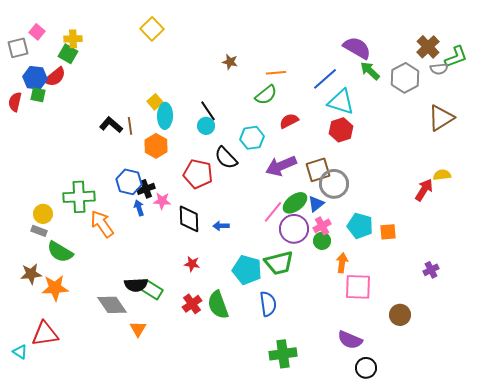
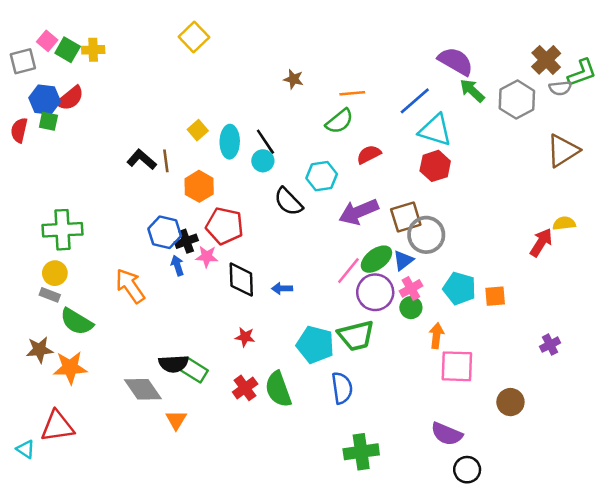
green square: (68, 54) -> (68, 50), moved
cyan ellipse: (165, 116) -> (230, 142), moved
red pentagon: (198, 174) -> (225, 226), moved
green cross: (79, 197) -> (63, 230), moved

